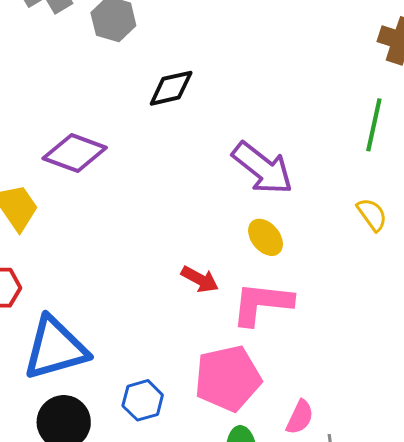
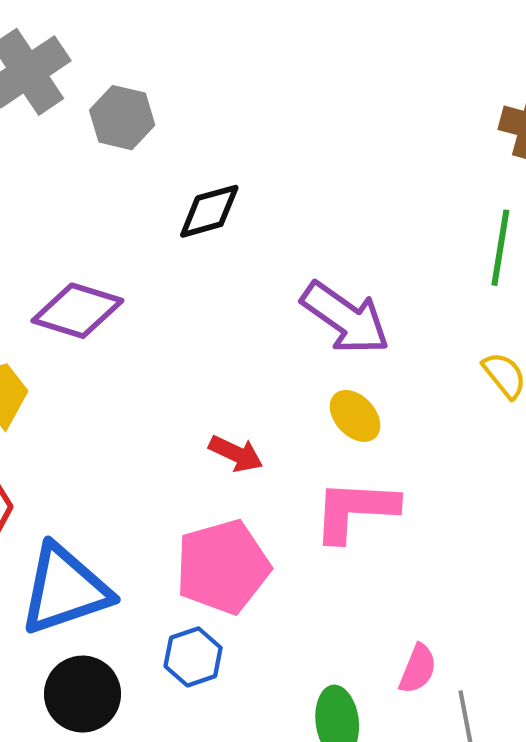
red arrow: (200, 279) -> (236, 454), moved
pink pentagon: (228, 378) -> (223, 567), moved

